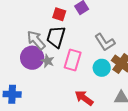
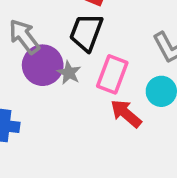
gray arrow: (36, 40) -> (24, 37), moved
red arrow: (84, 98) -> (126, 114), moved

